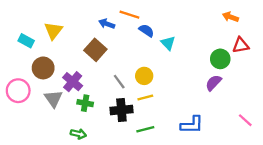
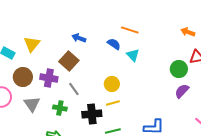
orange line: (129, 15) -> (130, 30), moved
purple cross: (73, 82) -> (49, 78), moved, turned -30
gray line: (119, 82) -> (74, 89), moved
purple semicircle: (213, 83) -> (182, 91), moved

